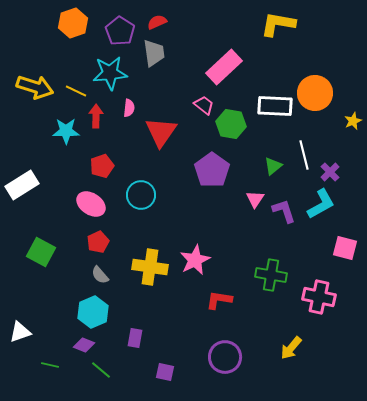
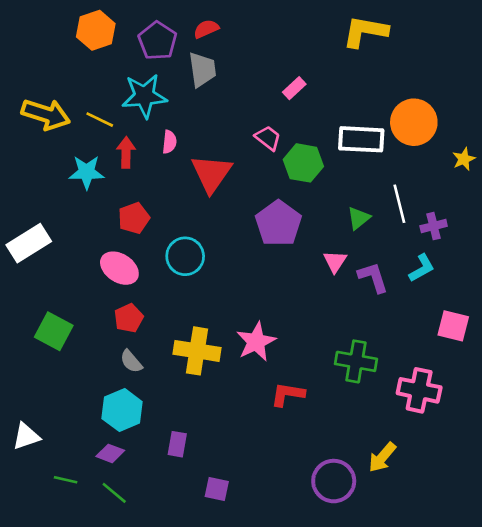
pink rectangle: (224, 67) -> (294, 88), size x0.5
purple cross: (330, 172) -> (434, 226), turned 30
cyan L-shape: (321, 204) -> (422, 268), size x0.7
purple circle: (225, 357) -> (334, 481), moved
green line: (101, 370) -> (114, 493), moved

